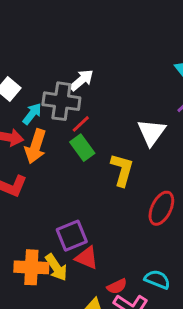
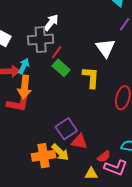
cyan arrow: (32, 114) -> (24, 66), moved
orange arrow: (36, 146) -> (25, 87), moved

